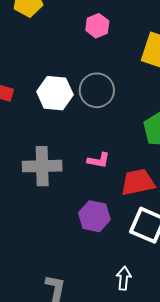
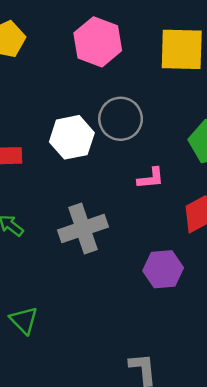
pink hexagon: (97, 26) -> (98, 42), size x1.6
pink L-shape: (99, 160) -> (151, 178), moved

